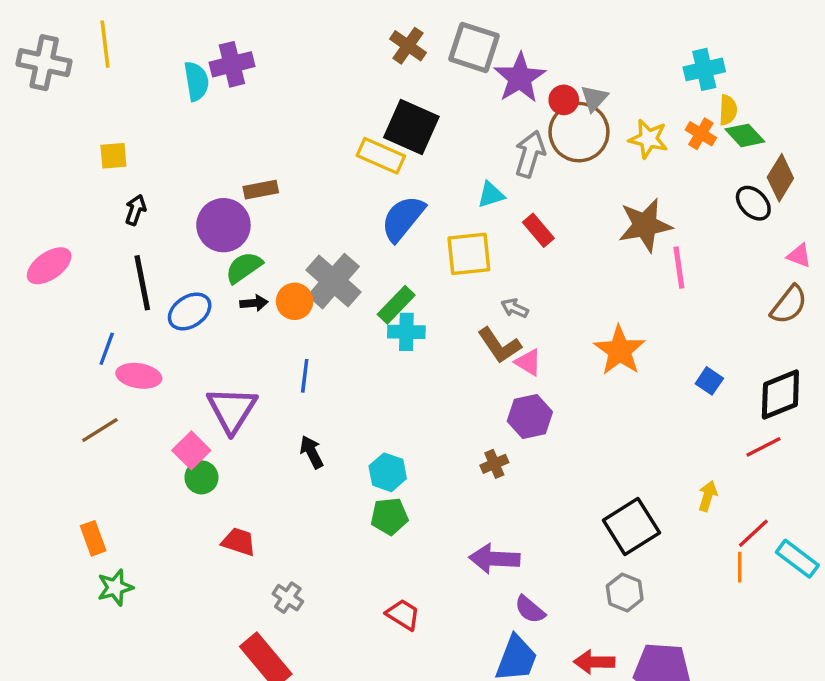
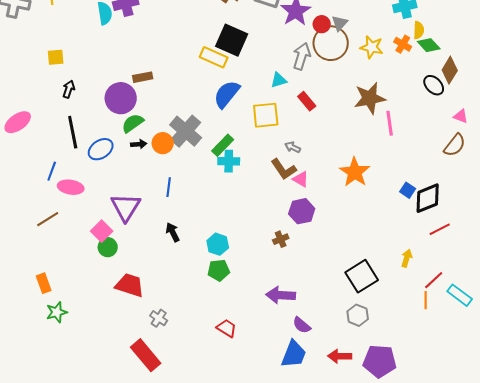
black diamond: (780, 394) -> (428, 198), moved
red trapezoid: (239, 542) -> (130, 285), size x1.4

